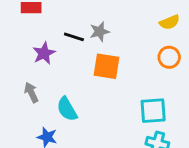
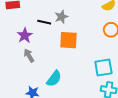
gray arrow: (31, 92) -> (29, 56), moved
cyan semicircle: (67, 109) -> (54, 79), moved, turned -108

